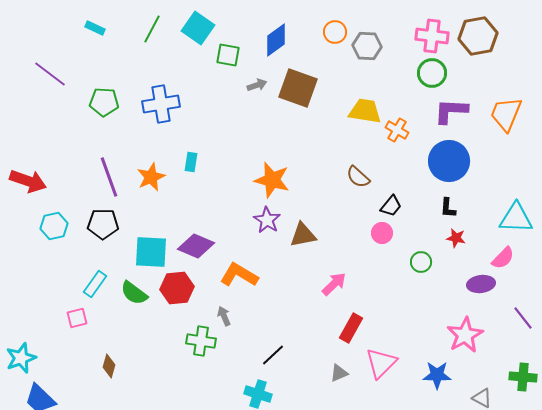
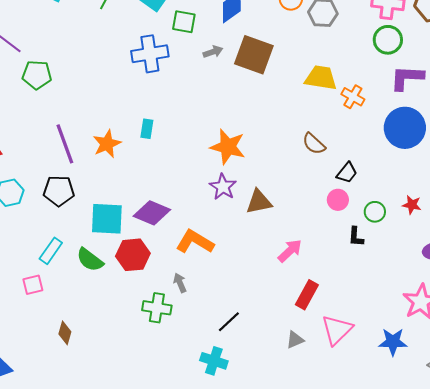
green pentagon: (104, 102) -> (37, 75), moved
blue cross: (161, 104) -> (150, 54), moved
black L-shape: (448, 208) -> (356, 237), moved
green circle: (421, 262) -> (375, 212), moved

